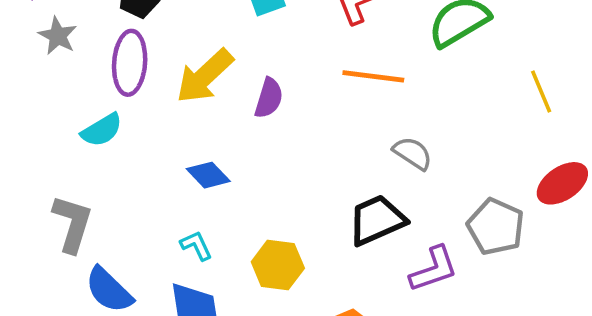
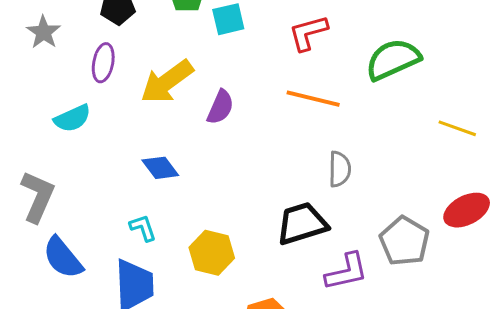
purple ellipse: (130, 63) -> (103, 63), size x0.7
yellow line: (541, 92) -> (457, 128), turned -54
gray semicircle: (413, 153) -> (340, 169), turned 51

